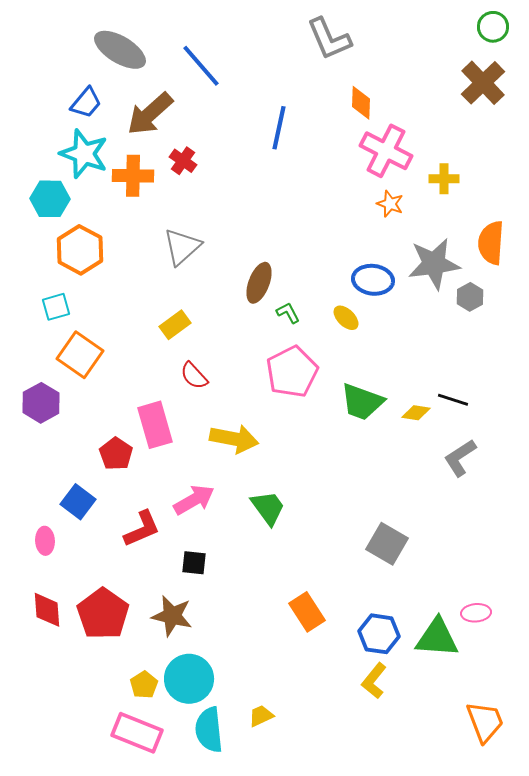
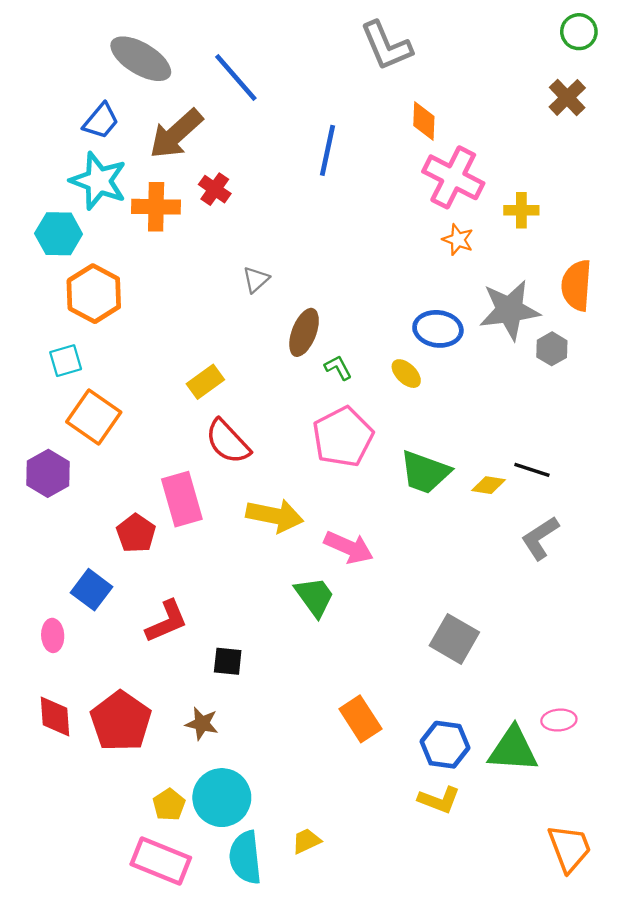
brown cross: (483, 83) -> (567, 97), size x0.7
gray triangle: (182, 247) -> (256, 280), moved, size x0.6
red semicircle: (194, 376) -> (228, 442), size x1.4
pink arrow: (194, 500) -> (349, 547), moved, turned 54
brown star: (172, 616) -> (202, 724), size x0.7
yellow L-shape: (374, 681) -> (439, 800), turned -108

